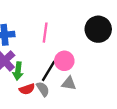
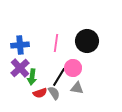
black circle: (98, 29) -> (87, 41), moved

